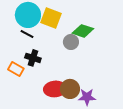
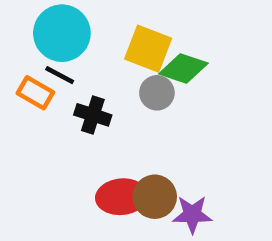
yellow square: (51, 18) -> (148, 49), moved
black cross: (33, 58) -> (93, 115), moved
orange rectangle: (16, 69) -> (35, 93), moved

